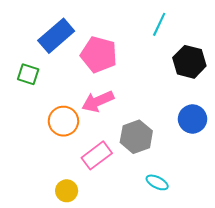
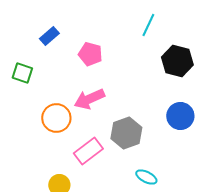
blue rectangle: (56, 36) -> (49, 36), size x0.6
pink pentagon: (99, 54) -> (90, 54), size x0.7

